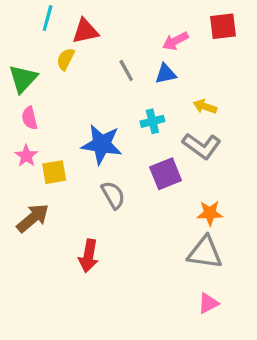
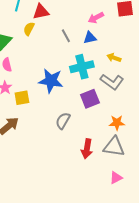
cyan cross: (152, 121) -> (82, 67), size x1.6
gray semicircle: (113, 195) -> (63, 121), moved, turned -120
red arrow: (89, 256) -> (87, 149), moved

